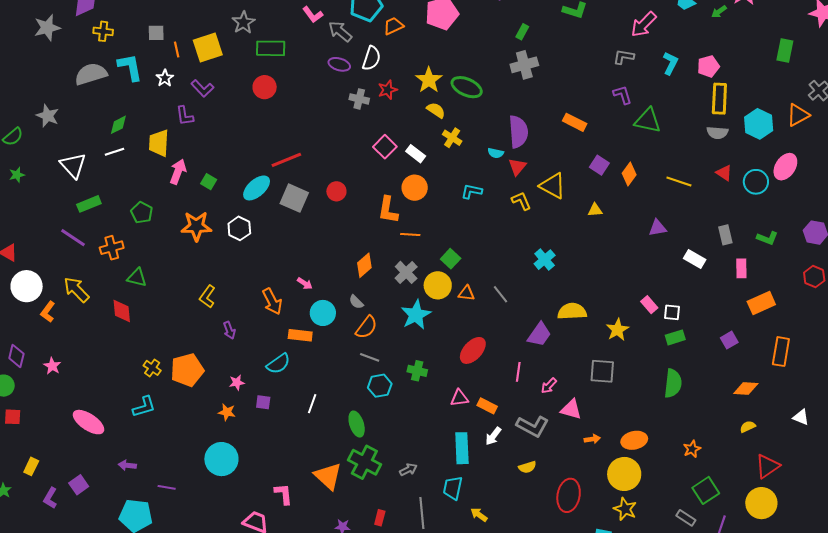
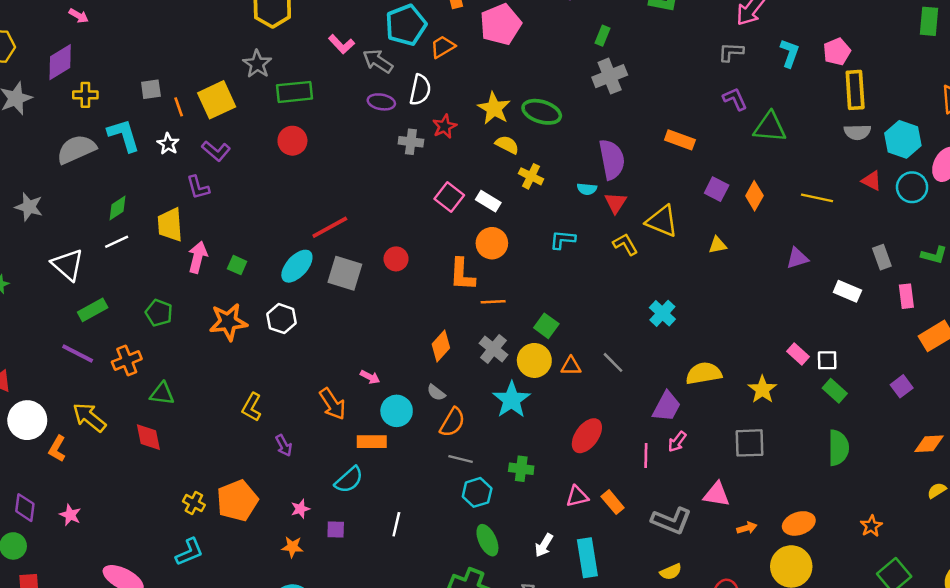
cyan hexagon: (759, 124) -> (903, 139), moved
green rectangle: (675, 337) -> (835, 391), turned 66
pink arrow: (549, 386) -> (677, 442), moved
orange rectangle: (487, 406) -> (613, 502), turned 30
green ellipse: (357, 424) -> (487, 540), moved
white arrow: (493, 436) -> (544, 545), moved

